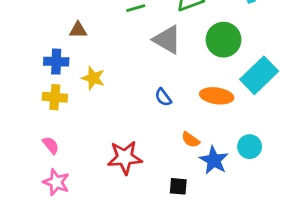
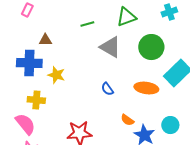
blue cross: (56, 62) -> (29, 63), size x1.4
yellow cross: (55, 97) -> (36, 100), moved
pink semicircle: (51, 145) -> (25, 124), size x1.6

